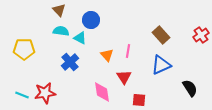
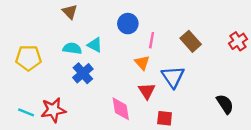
blue circle: (91, 20) -> (128, 24), moved
cyan semicircle: (61, 31) -> (72, 48), moved
pink line: (128, 51) -> (152, 40), moved
orange triangle: (107, 55) -> (142, 63), moved
blue triangle: (161, 65) -> (173, 77), moved, turned -40

